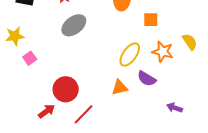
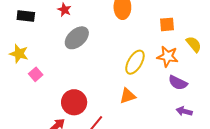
orange square: (151, 20) -> (167, 24), moved
yellow star: (15, 36) -> (19, 54), turned 30
purple semicircle: (147, 79) -> (178, 83), moved

